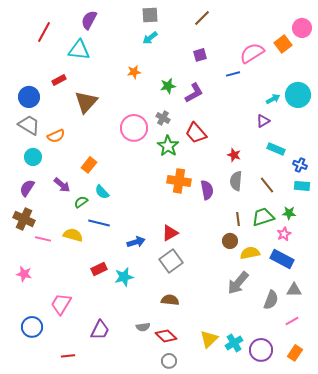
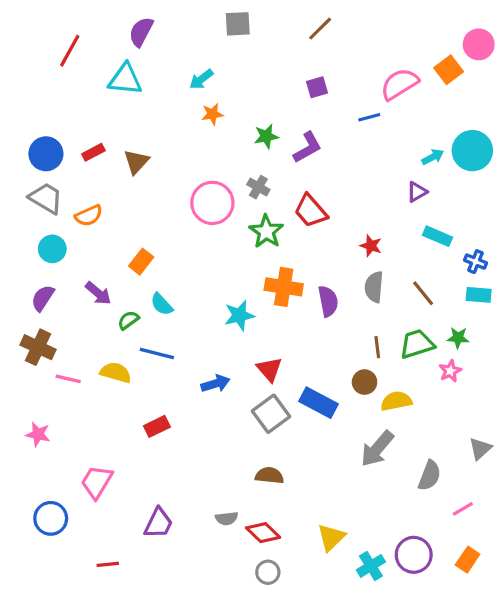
cyan arrow: (150, 38) -> (201, 79), moved
red rectangle: (59, 80) -> (93, 152), moved
brown triangle: (86, 102) -> (136, 162), size x0.7
red triangle: (170, 233) -> (269, 369), turned -42
blue rectangle: (282, 259) -> (319, 403), moved
cyan star: (124, 277) -> (239, 315), moved
gray triangle: (294, 290) -> (480, 449), moved, turned -42
cyan cross: (234, 343) -> (371, 566), moved

